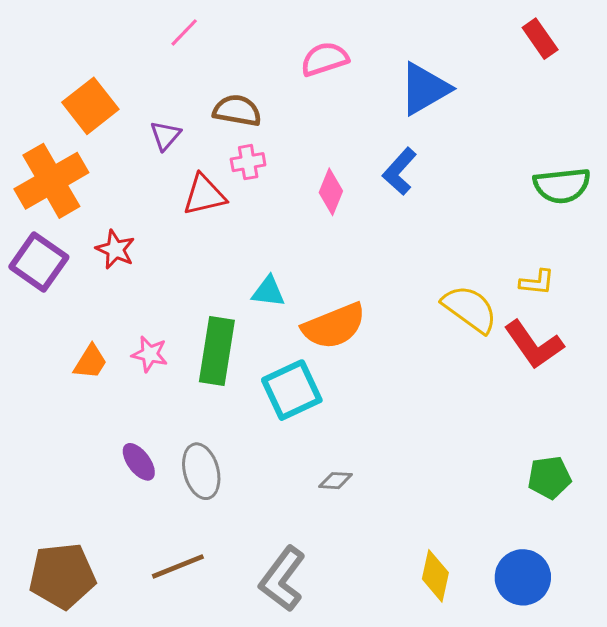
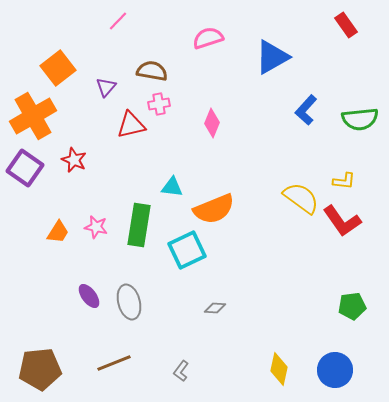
blue L-shape: (400, 171) -> (306, 110), moved
gray L-shape: (282, 579) -> (181, 371), size x0.5

